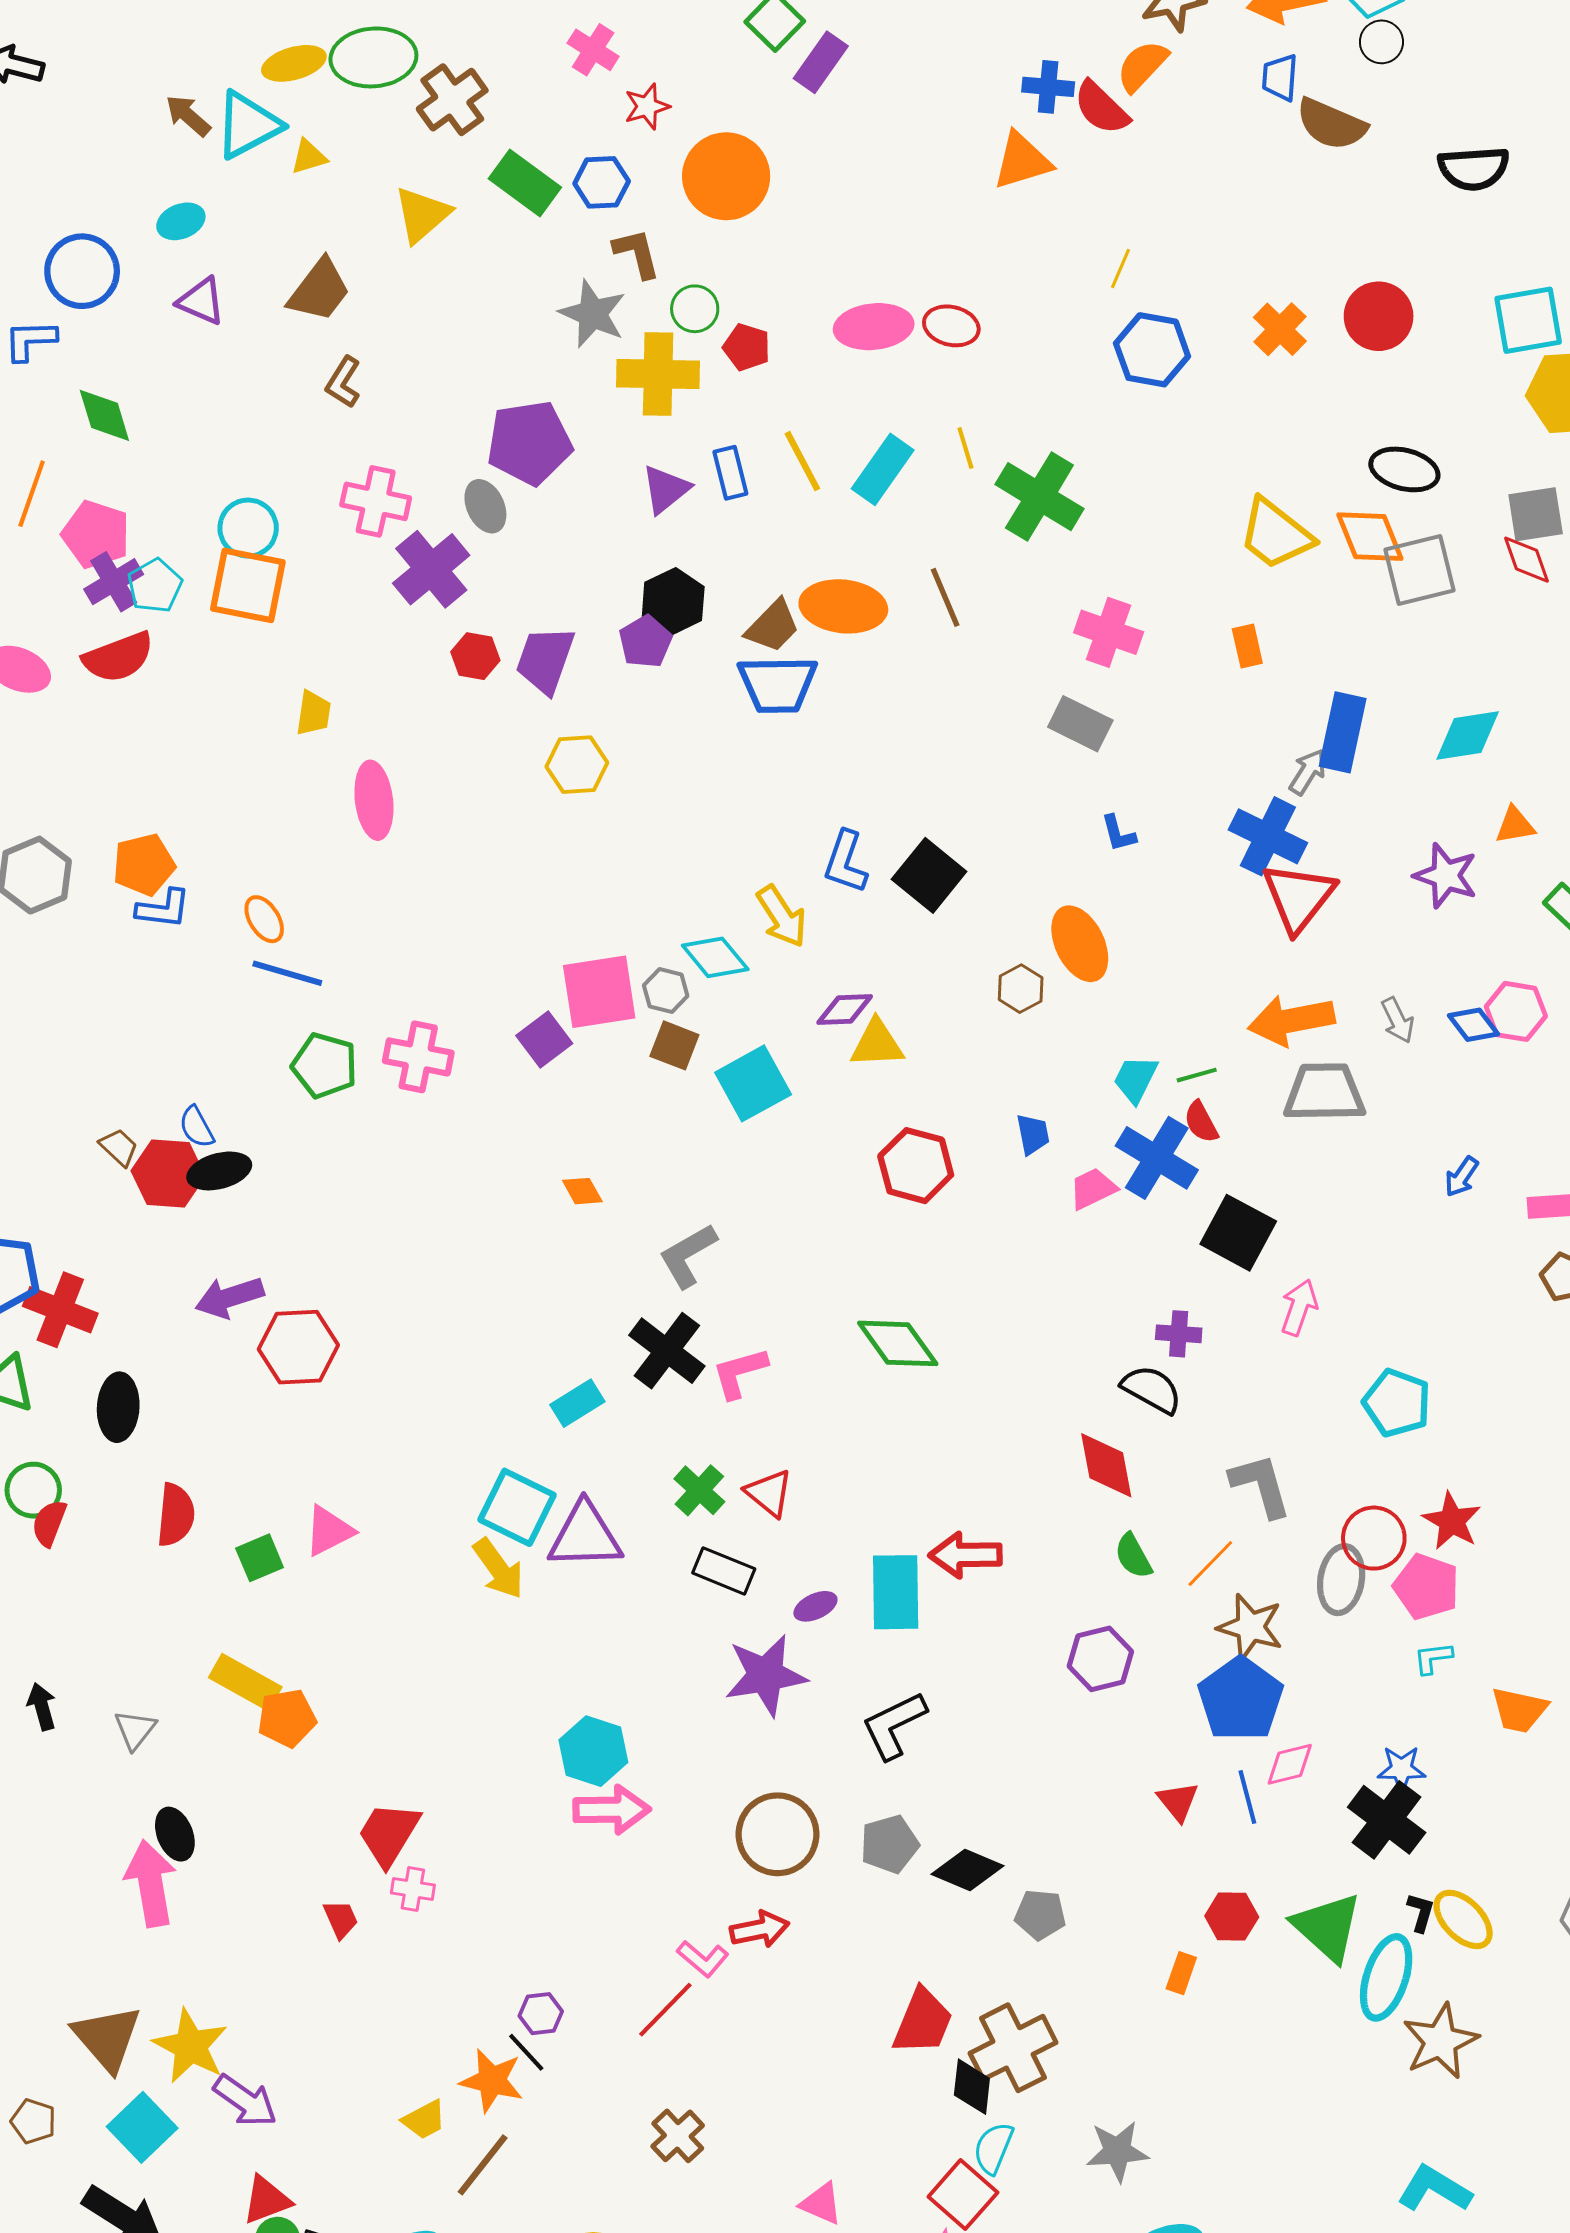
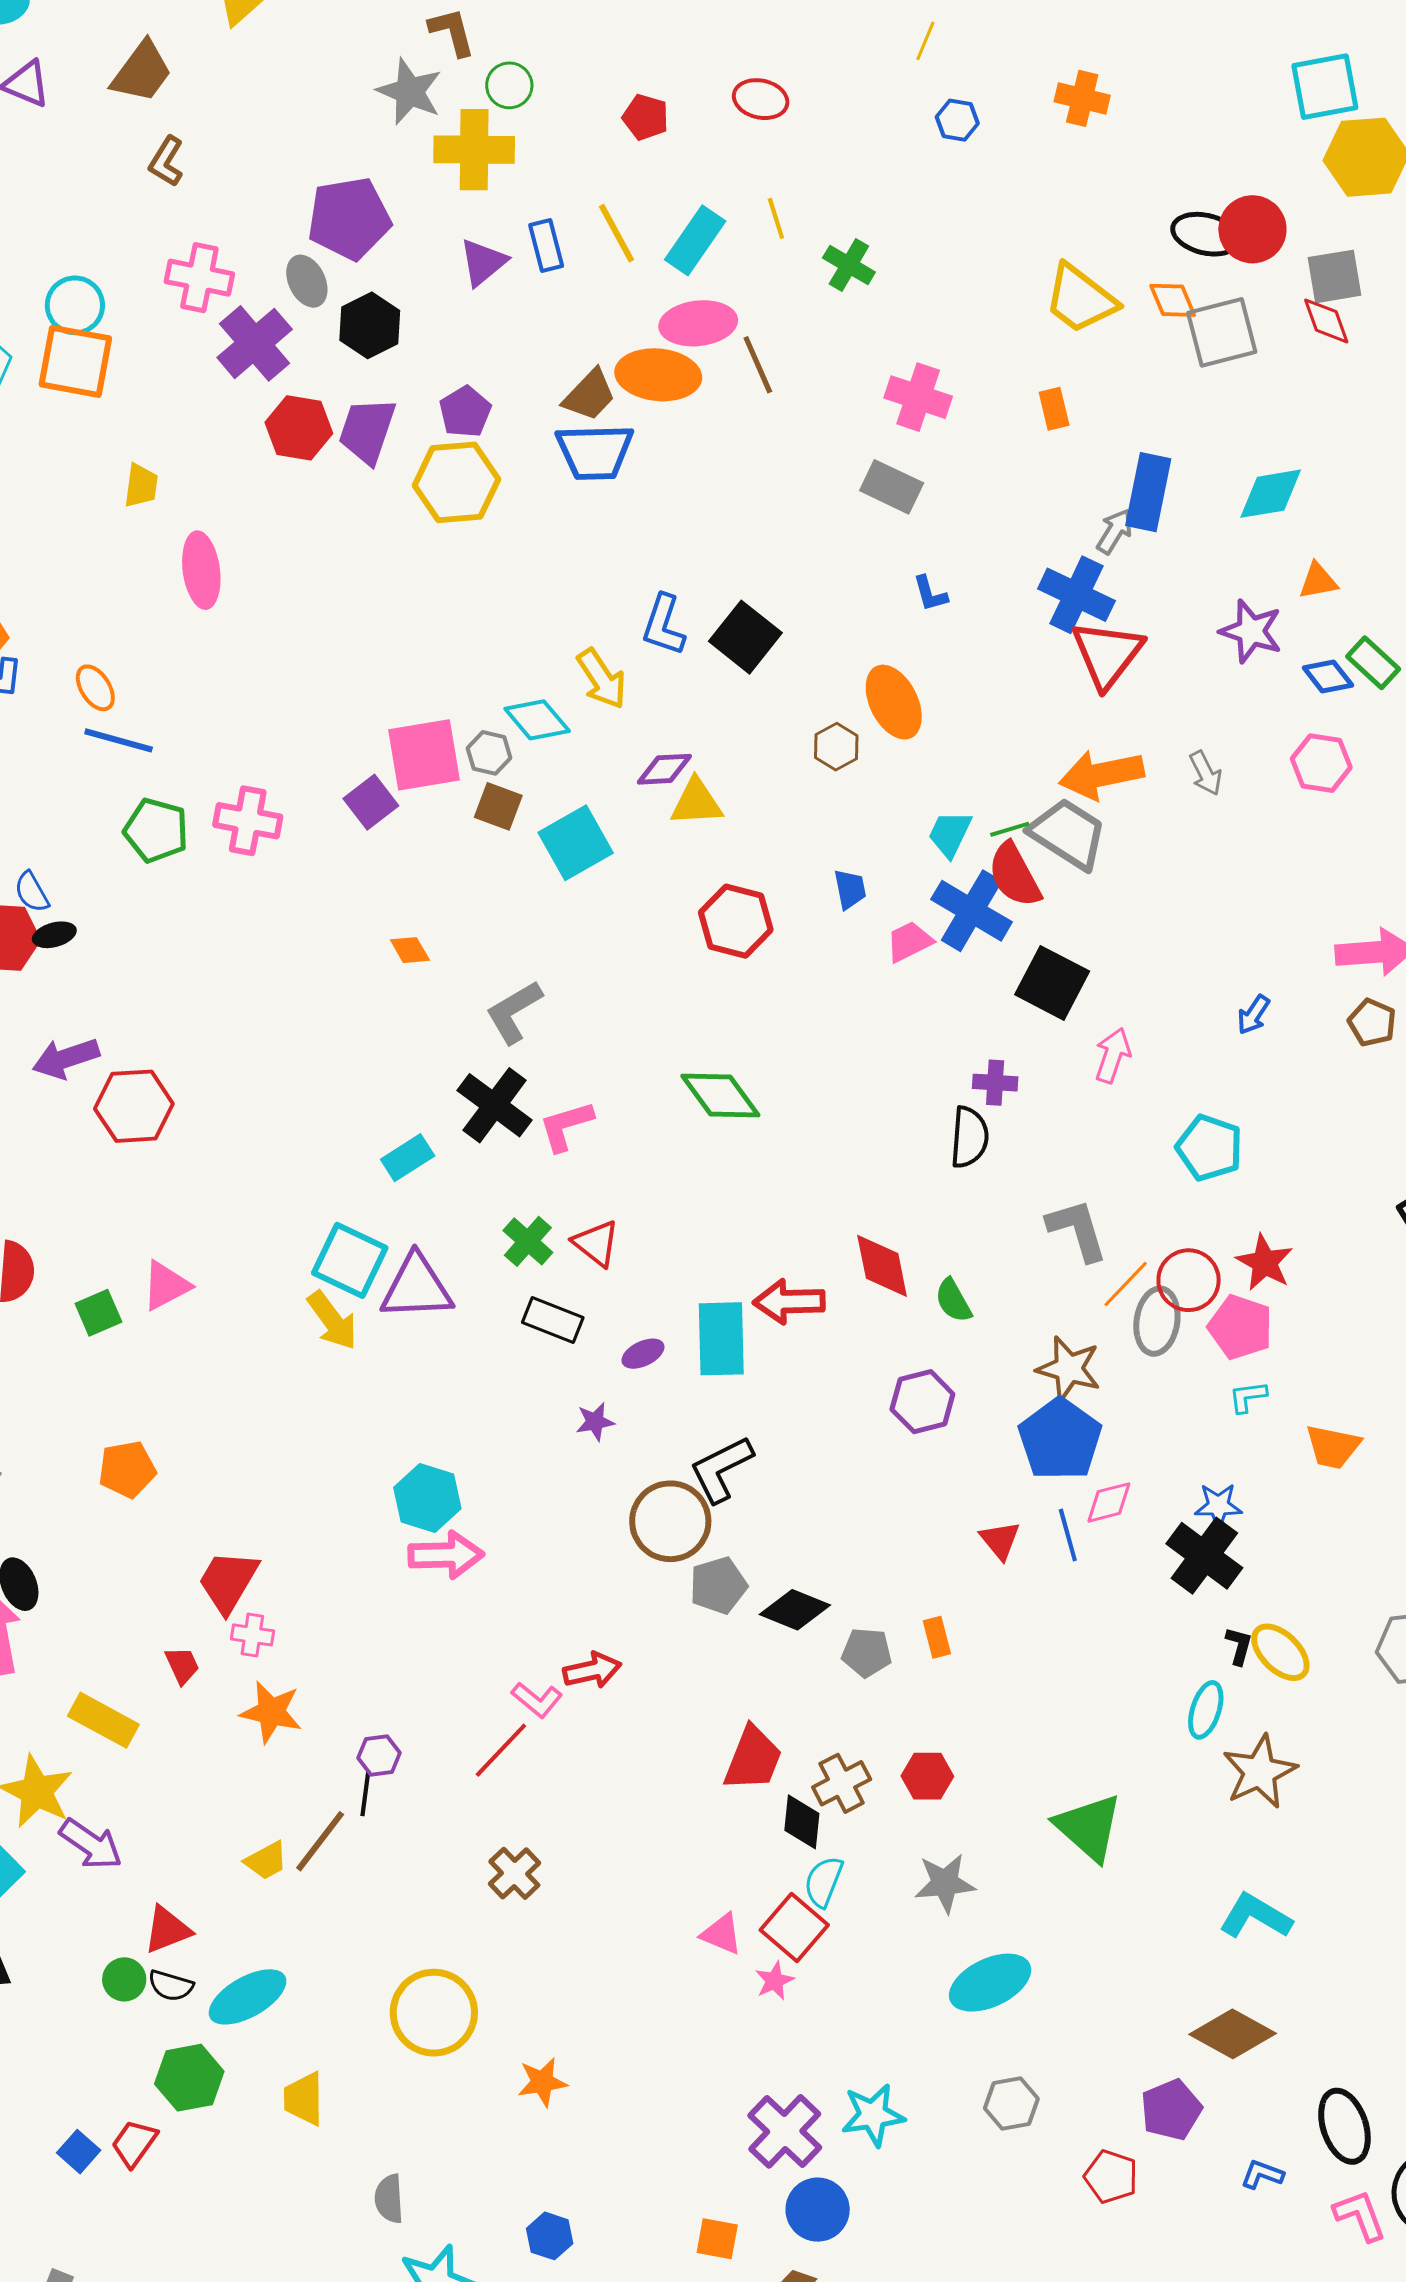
red circle: (1379, 316) -> (1252, 229), moved
pink ellipse: (874, 327) -> (698, 323), moved
orange cross: (1280, 329) -> (1082, 98), turned -30
red pentagon: (747, 347) -> (645, 117), moved
blue hexagon: (1152, 350) -> (957, 120), size x0.6
green cross: (1039, 497) -> (849, 265), size x0.6
orange diamond: (1370, 537) -> (1173, 300), size x0.7
black hexagon: (673, 601) -> (370, 325), moved
red hexagon: (475, 656) -> (299, 428), size x1.4
yellow hexagon: (577, 765) -> (456, 482), moved, size x1.4
blue diamond: (1474, 1025) -> (1328, 677), moved
gray trapezoid: (1324, 1092) -> (1068, 834), moved, turned 34
red semicircle: (1201, 1122) -> (1014, 875), size x1.6
black ellipse: (219, 1171) -> (54, 935), size x0.7
blue arrow: (1462, 1177) -> (1253, 1015), moved
black semicircle: (1152, 1389) -> (969, 1137), turned 66
red diamond: (1106, 1465) -> (882, 1266), moved
orange line: (1210, 1563) -> (1126, 1284), moved
purple star: (766, 1675) -> (595, 1422), size x0.5
yellow rectangle: (245, 1682) -> (103, 1720), moved
brown circle: (778, 1834) -> (670, 1521), moved
red hexagon: (1232, 1916) -> (927, 1776), moved
green triangle: (1327, 1927) -> (1089, 1827), moved
orange rectangle: (1181, 1973) -> (937, 1637), moved, turned -33
cyan ellipse: (1386, 1977) -> (1206, 1710), size x0.7
brown cross: (1013, 2048) -> (842, 1783), size x0.7
black line: (526, 2052) -> (365, 1793), turned 51
orange star: (492, 2081) -> (271, 1712), moved
brown line: (483, 2165) -> (320, 1841), moved
red triangle: (266, 2200) -> (167, 1930), moved
pink triangle: (821, 2204) -> (722, 1934), moved

